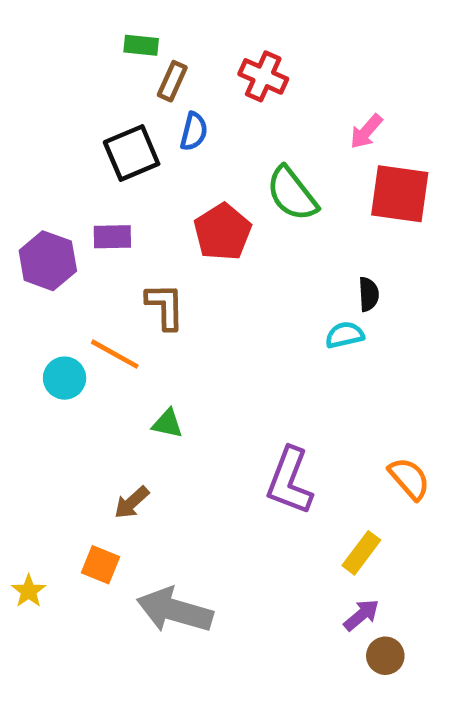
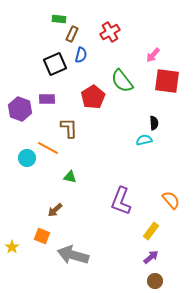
red cross: (263, 76) -> (110, 32), turned 36
brown circle: (385, 656) -> (155, 281), moved

